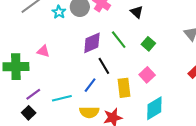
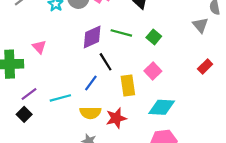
green line: (119, 40) -> (121, 33), turned -36
pink triangle: (43, 51) -> (39, 47), turned 32
cyan diamond: (154, 108) -> (162, 107), turned 35

